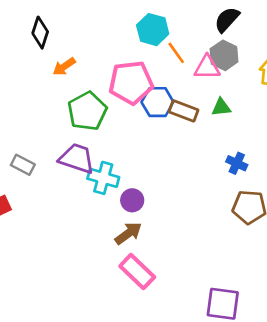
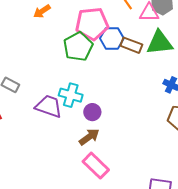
green triangle: (221, 107) -> (160, 43), size x1.8
green pentagon: (87, 111) -> (78, 47), moved
purple trapezoid: (77, 158) -> (49, 106), moved

